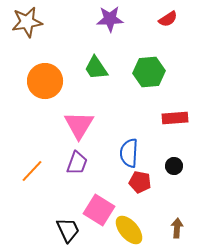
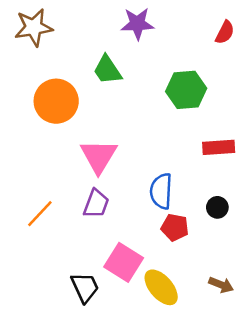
red semicircle: (168, 19) -> (225, 32), moved, turned -30
green trapezoid: (96, 68) -> (107, 70), moved
brown arrow: (177, 228) -> (221, 285), turned 108

